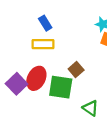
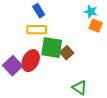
green square: (61, 87) -> (52, 48), moved

